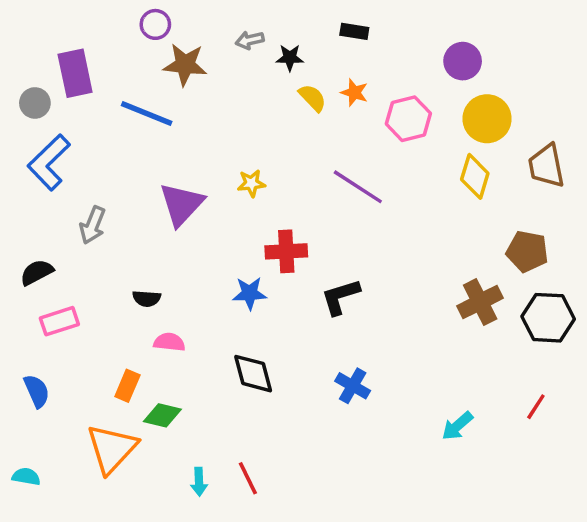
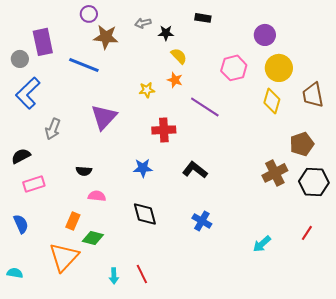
orange star: (354, 93) -> (175, 80), moved
yellow star: (251, 183) -> (147, 90), moved
red cross: (286, 251) -> (164, 130), moved
brown pentagon: (527, 251) -> (302, 144), turned -30
black L-shape: (340, 297) -> (195, 170), turned 55

